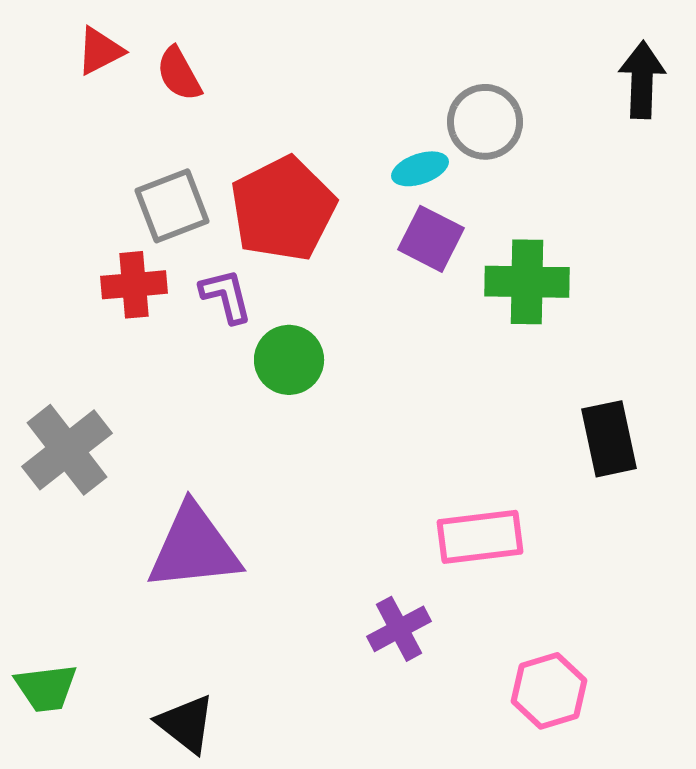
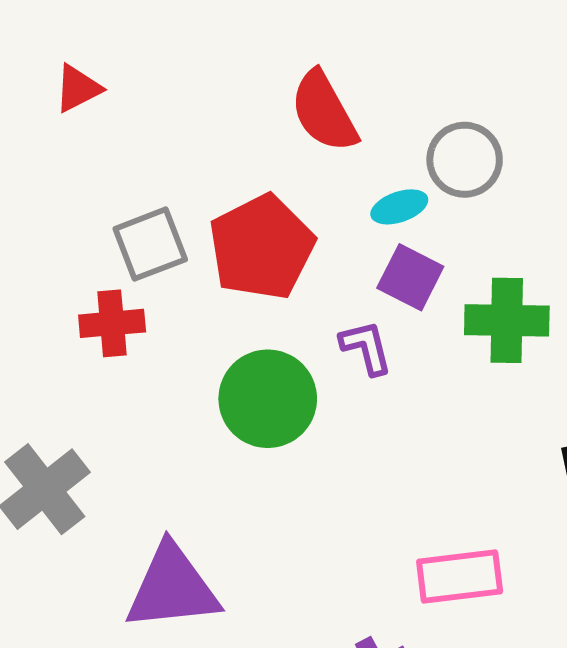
red semicircle: (179, 74) -> (324, 111), moved, size x1.5
purple L-shape: (226, 296) -> (366, 348), moved
green circle: (289, 360) -> (268, 399), size x1.4

